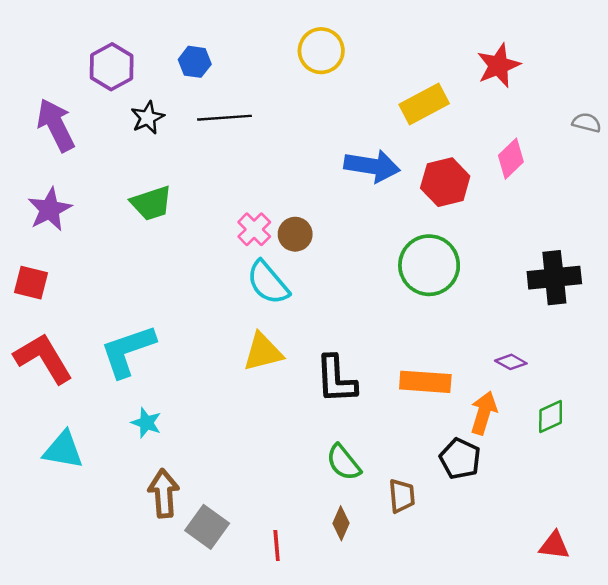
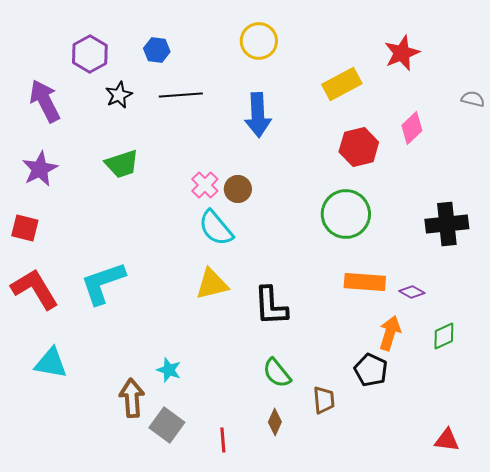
blue arrow: (372, 166) -> (258, 115), moved, turned 78
orange rectangle: (425, 382) -> (365, 282), moved
cyan star: (146, 423) -> (169, 370), moved

